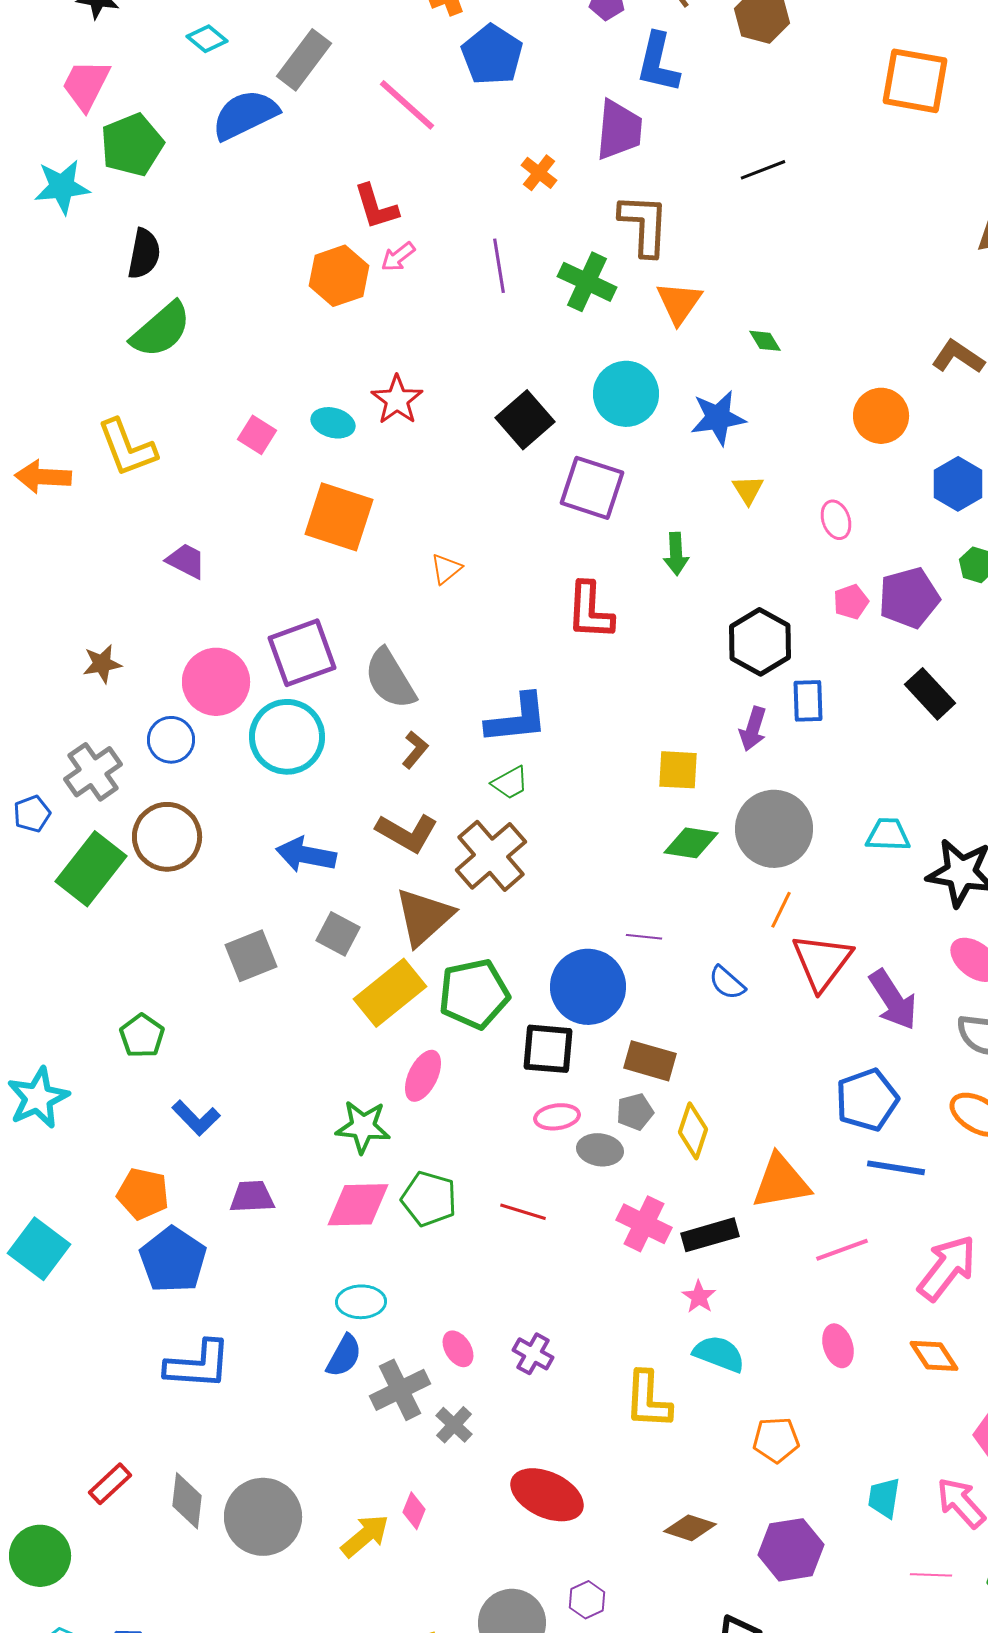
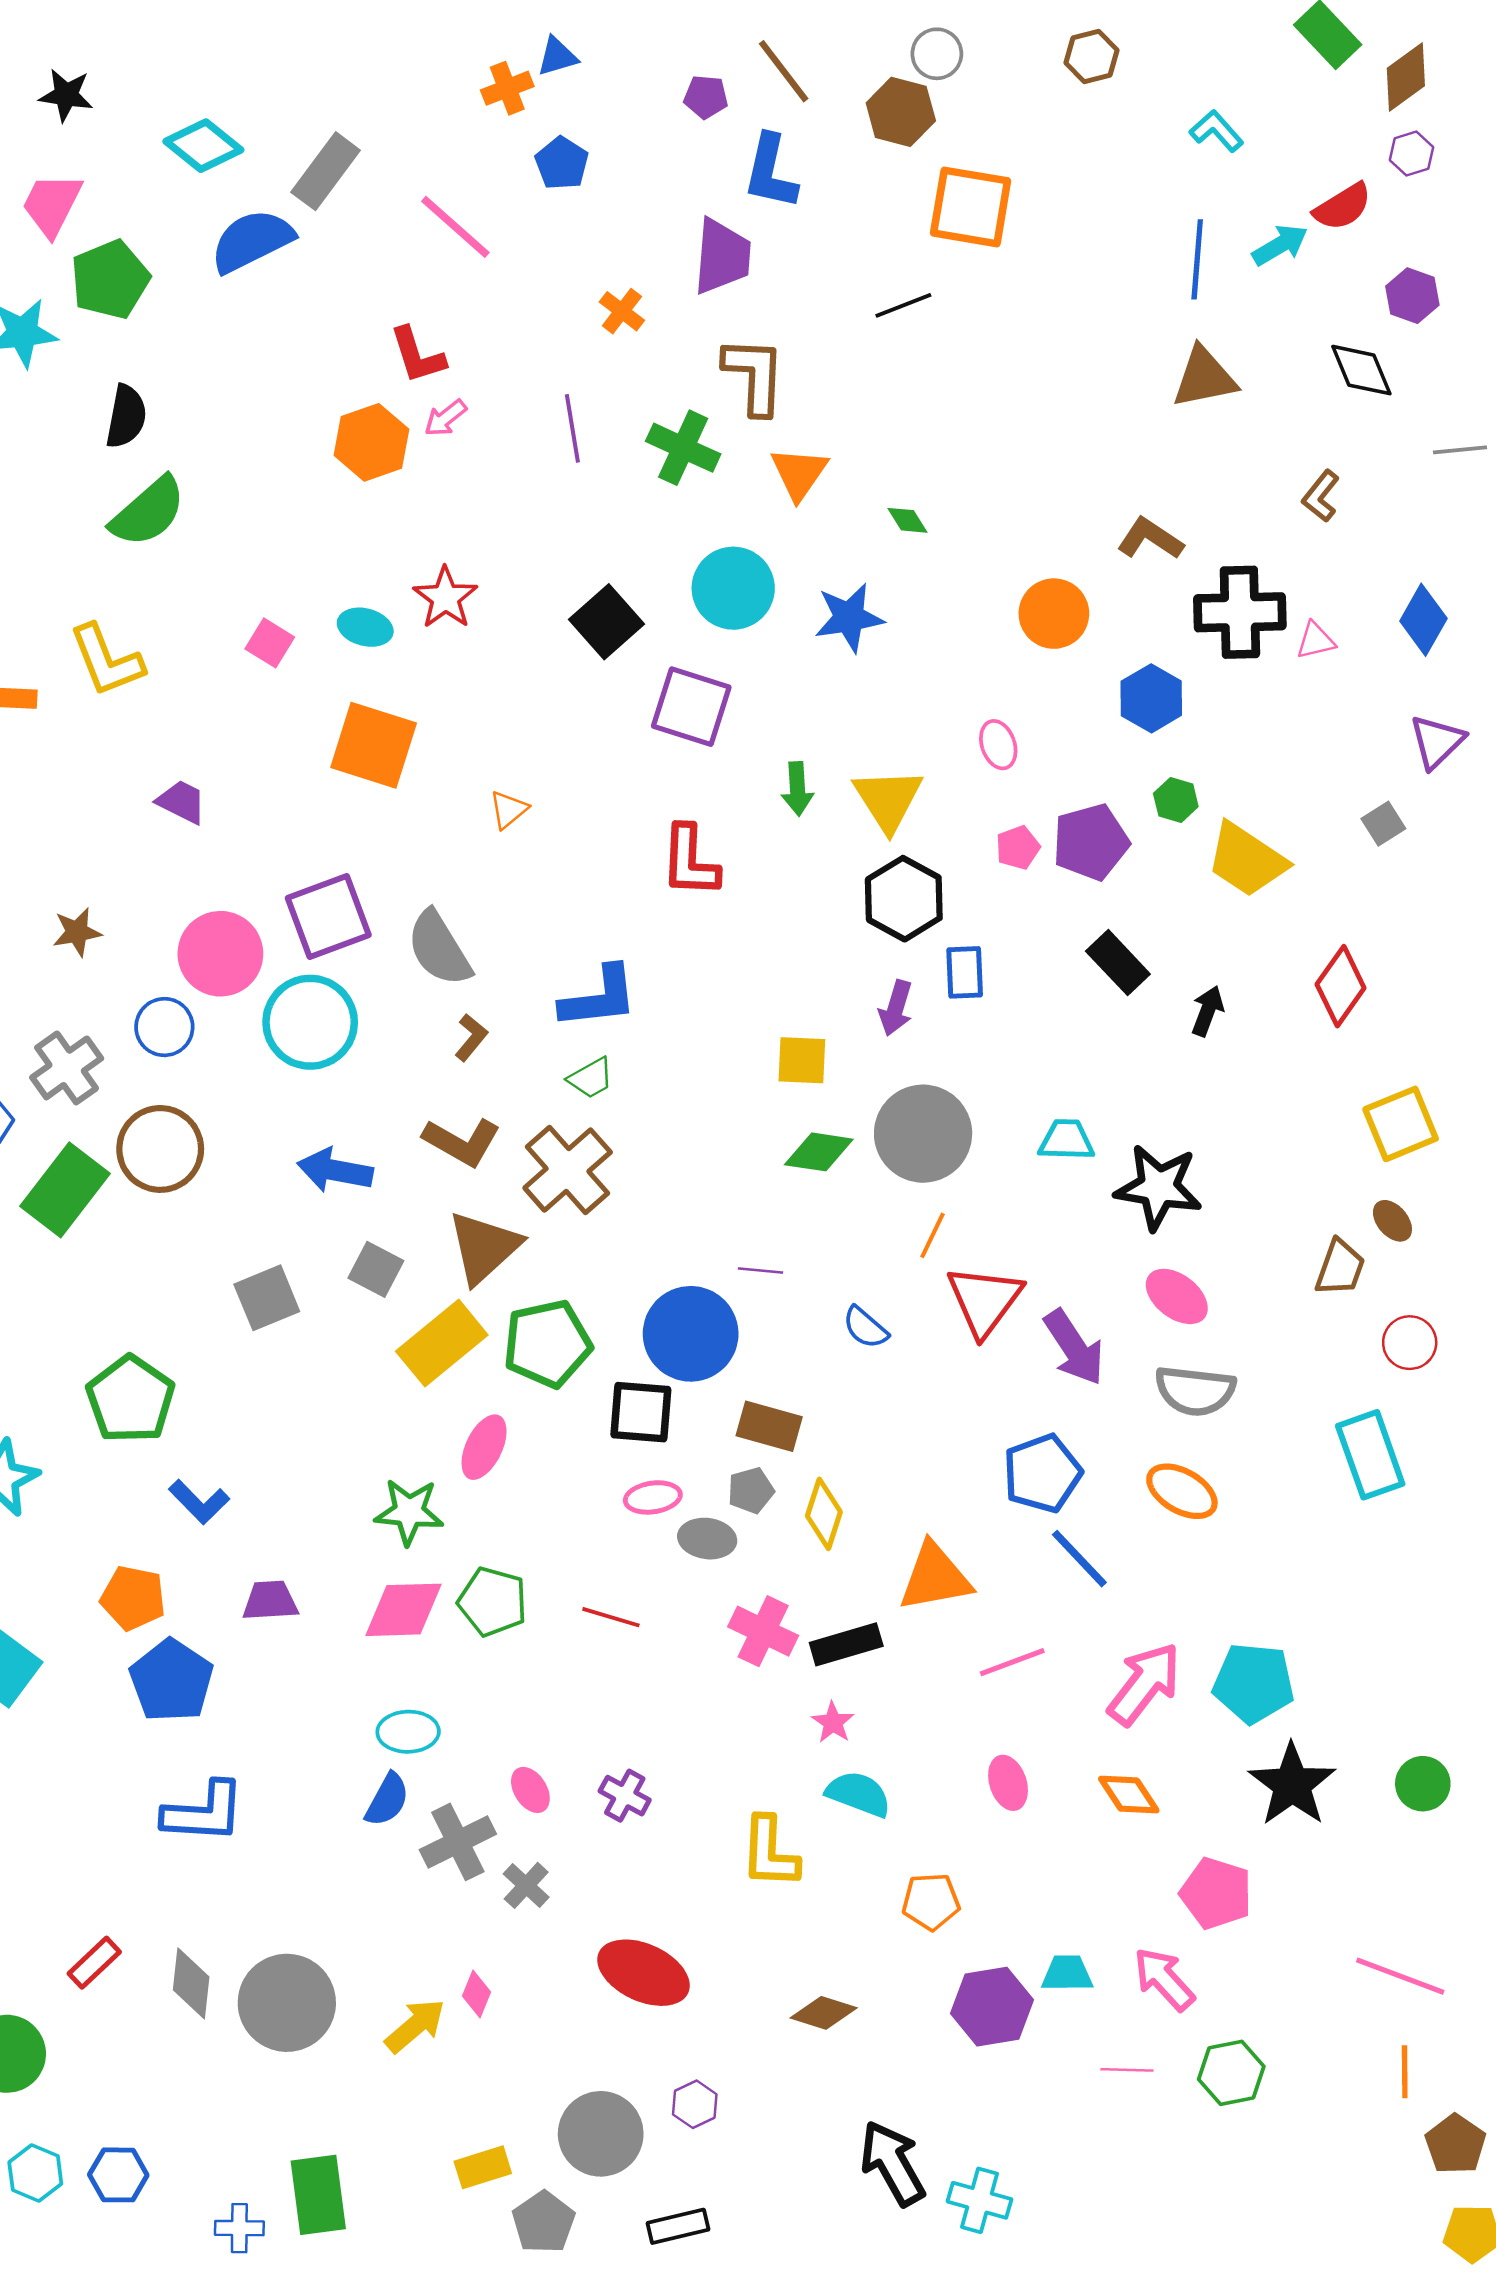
cyan diamond: (207, 39) -> (203, 146), size x1.5
blue pentagon: (492, 55) -> (562, 163), size x0.7
orange square: (915, 81) -> (971, 207), moved
yellow triangle: (748, 490) -> (888, 799), moved, size x1.8
green pentagon: (142, 1036) -> (131, 1399), size x1.6
blue line: (896, 1168) -> (1079, 1559), turned 38
cyan trapezoid: (884, 1498) -> (1067, 1973), turned 81
purple hexagon: (791, 1550) -> (992, 2007), moved

